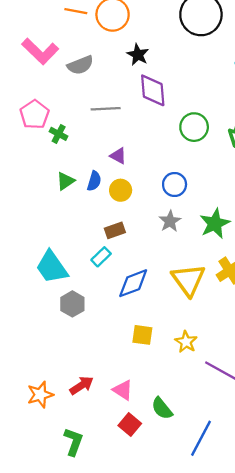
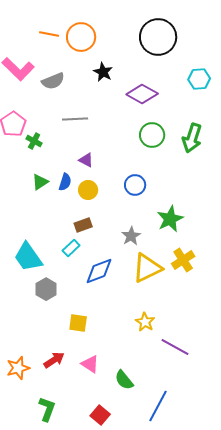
purple diamond: (153, 90) -> (142, 94), moved, turned -56
gray star: (170, 221) -> (131, 236), moved
yellow triangle: (188, 280) -> (147, 268), turned 40
yellow square: (142, 335) -> (78, 323), moved
red square: (130, 424) -> (100, 415), moved

